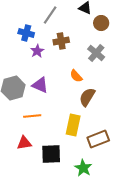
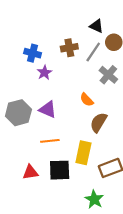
gray line: (50, 15) -> (93, 52), moved
brown cross: (61, 41) -> (69, 48), moved
orange line: (32, 116) -> (50, 141), moved
black square: (51, 154) -> (60, 170), moved

